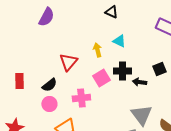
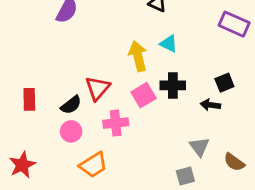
yellow arrow: (97, 50) -> (138, 56), size x1.5
red triangle: (68, 62) -> (98, 88), moved
black arrow: (139, 82) -> (210, 105), moved
gray triangle: (141, 115) -> (199, 147), size x0.7

